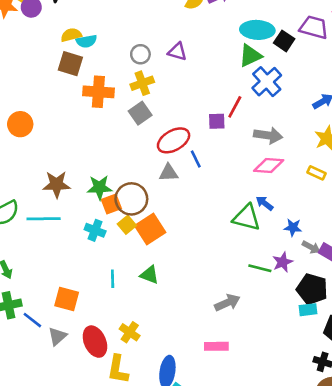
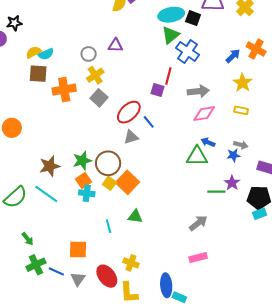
purple square: (217, 121) -> (158, 90), turned 32
orange square: (111, 204) -> (84, 181), moved
cyan line: (44, 219) -> (46, 194), turned 50
gray arrow: (311, 247) -> (241, 145), moved

